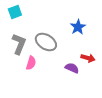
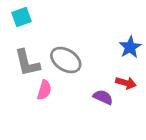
blue star: (78, 27) -> (130, 47), moved
gray L-shape: (19, 44) -> (27, 63), turned 145

